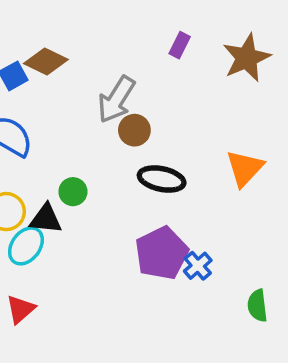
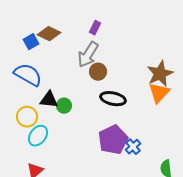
purple rectangle: (180, 45) -> (95, 28), moved
brown star: (247, 58) -> (160, 74), moved
black triangle: (46, 219) -> (49, 100), moved

